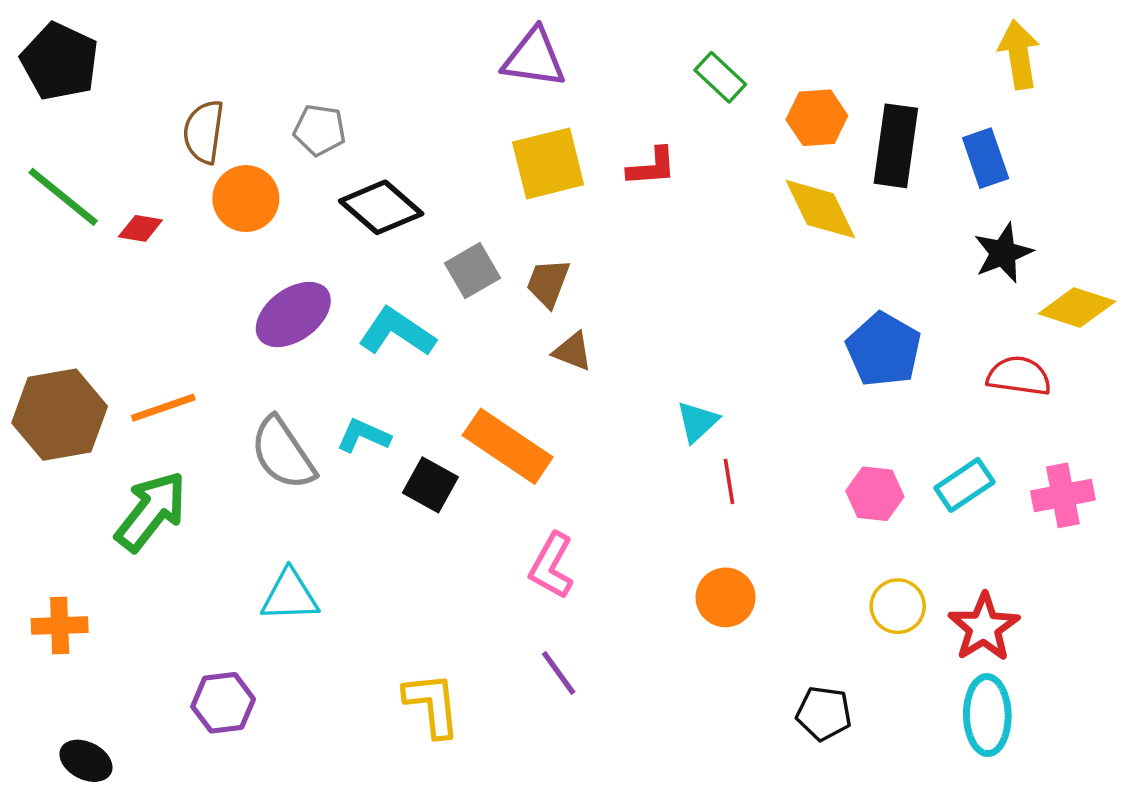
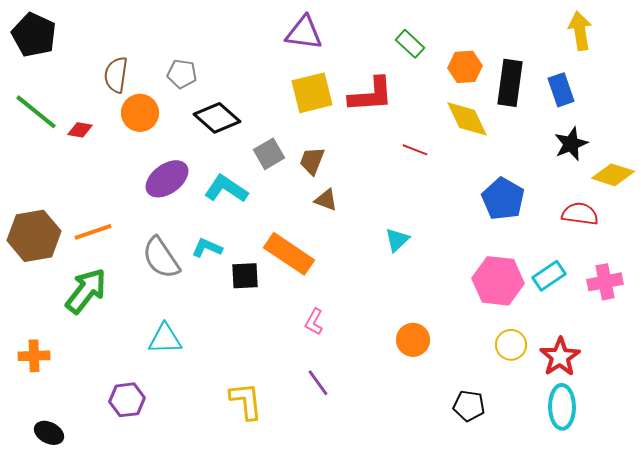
red L-shape: (652, 167) -> (371, 95), size x1.6
red line: (729, 481) -> (415, 150), moved, turned -60
black square: (430, 485) -> (245, 276), turned -32
pink hexagon: (875, 494) -> (498, 281), size x1.6
pink L-shape: (552, 566) -> (314, 322), size x0.7

